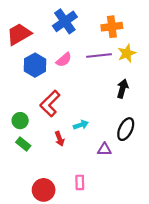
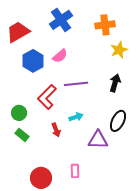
purple line: (99, 55) -> (76, 84), moved
purple triangle: (104, 149) -> (98, 140), size x1.5

